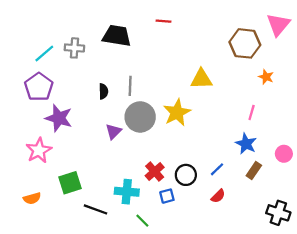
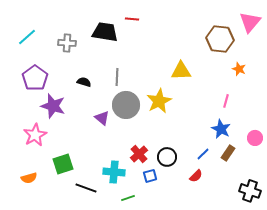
red line: (164, 21) -> (132, 19), moved
cyan line: (44, 53) -> (27, 37), moved
black semicircle: (103, 91) -> (84, 82), moved, turned -72
purple triangle: (113, 131) -> (102, 118), turned -35
blue line: (217, 169) -> (203, 154), moved
green line: (142, 221) -> (128, 198), turned -64

